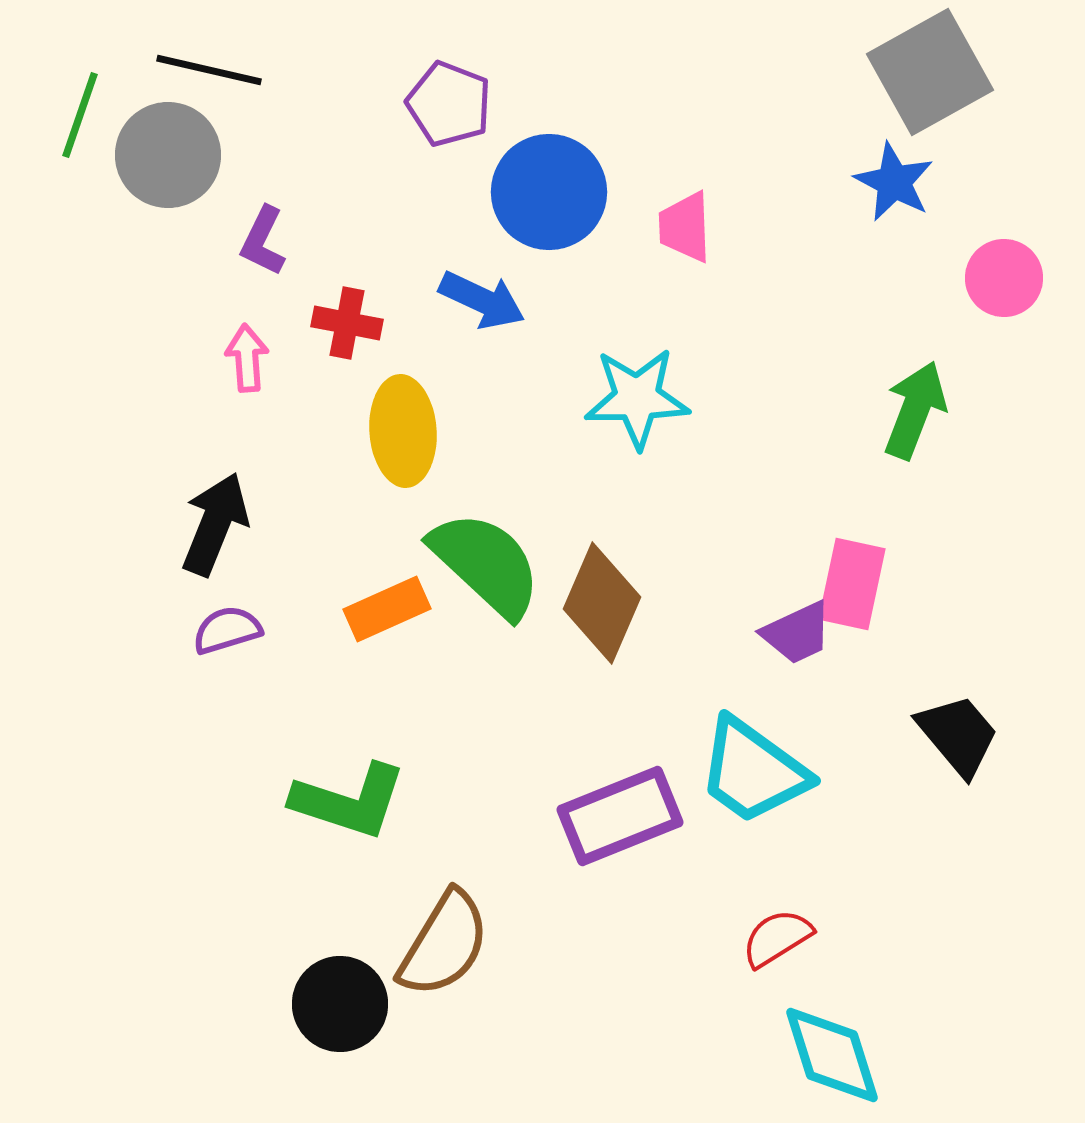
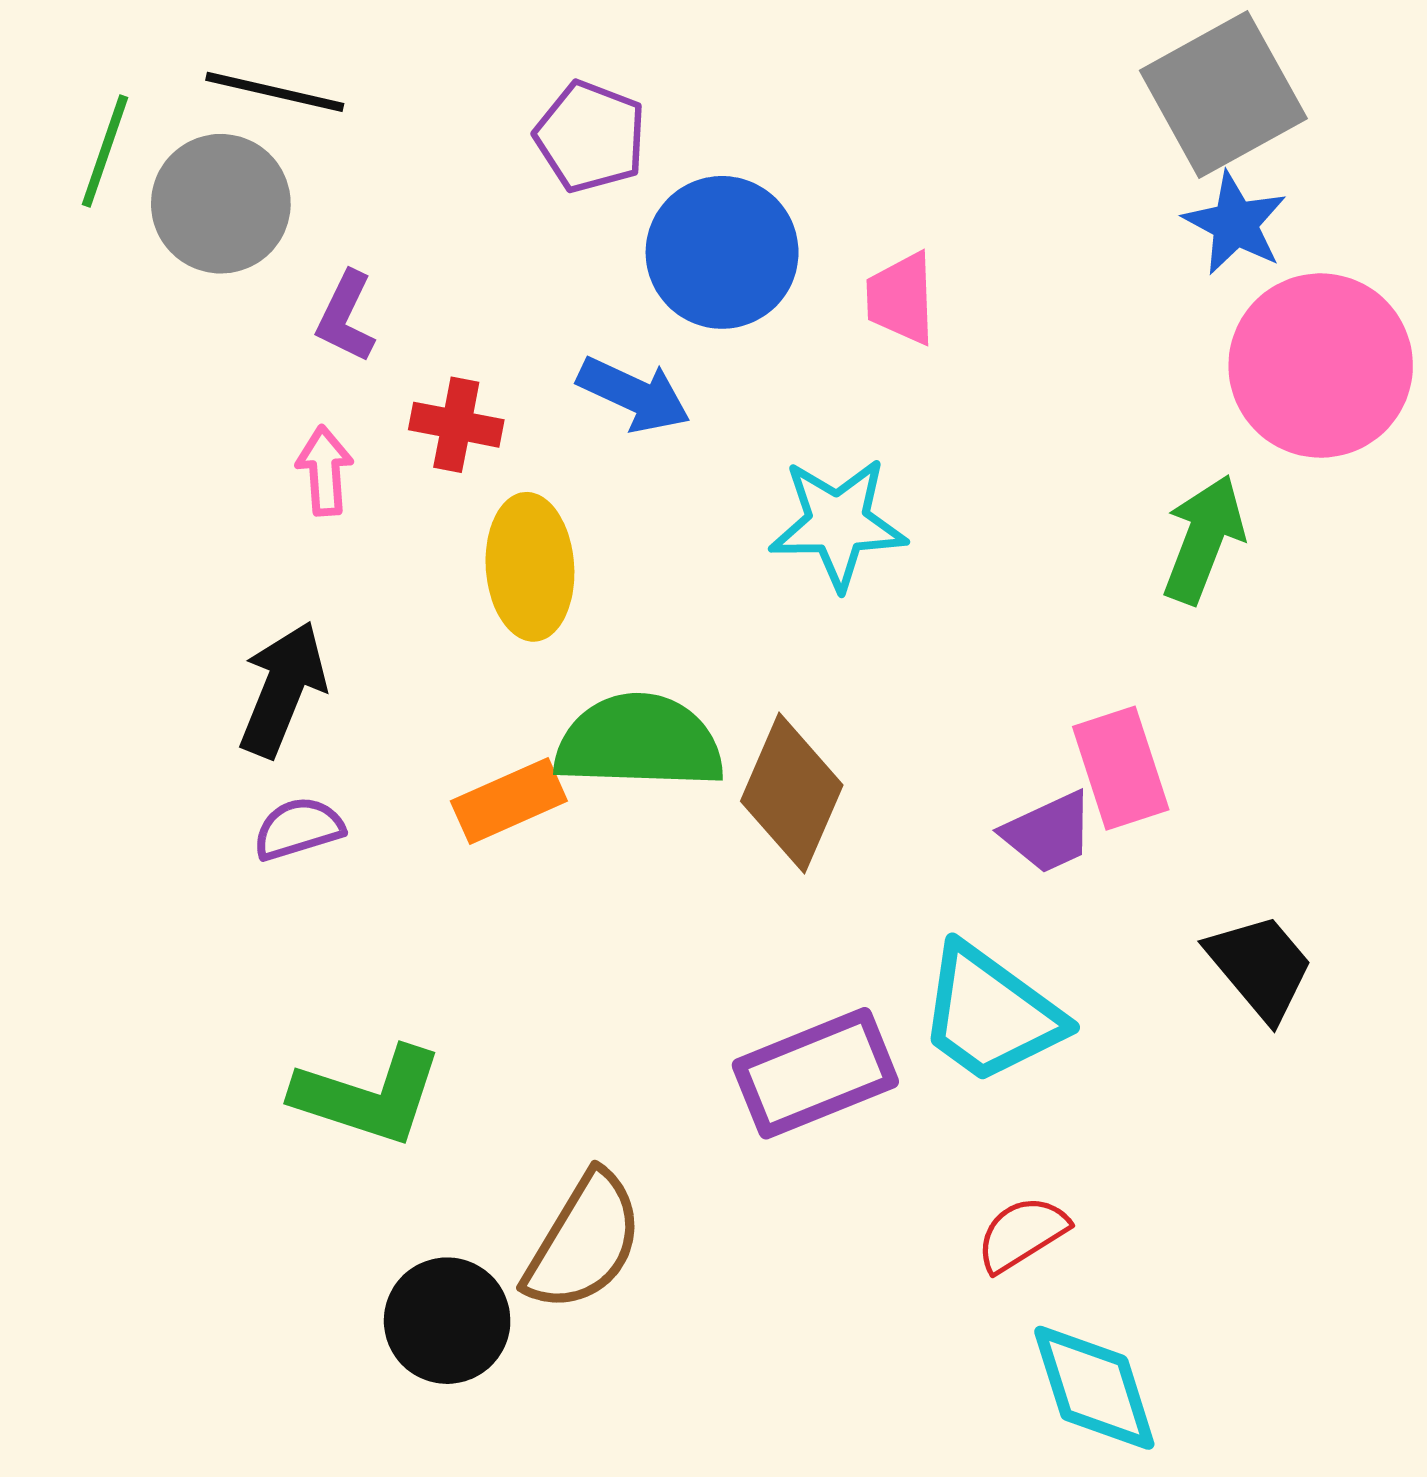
blue star: (894, 182) -> (1235, 223), moved
pink circle: (1004, 278) -> (1321, 366), size x1.8
green semicircle: (486, 564) -> (639, 742), turned -41
pink rectangle: (852, 584) -> (1121, 768), turned -30
green L-shape: (349, 801) -> (368, 1096), moved

